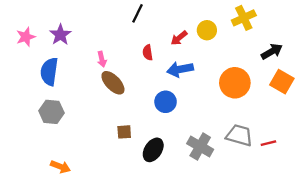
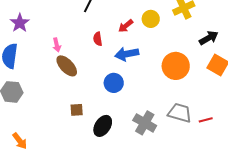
orange arrow: (60, 167) -> (20, 141), turned 30

